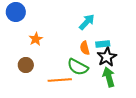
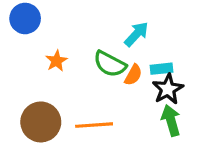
orange semicircle: (85, 48) -> (133, 75), turned -136
brown circle: (26, 65) -> (41, 122), moved, size x1.6
green semicircle: (78, 67) -> (110, 64), moved

